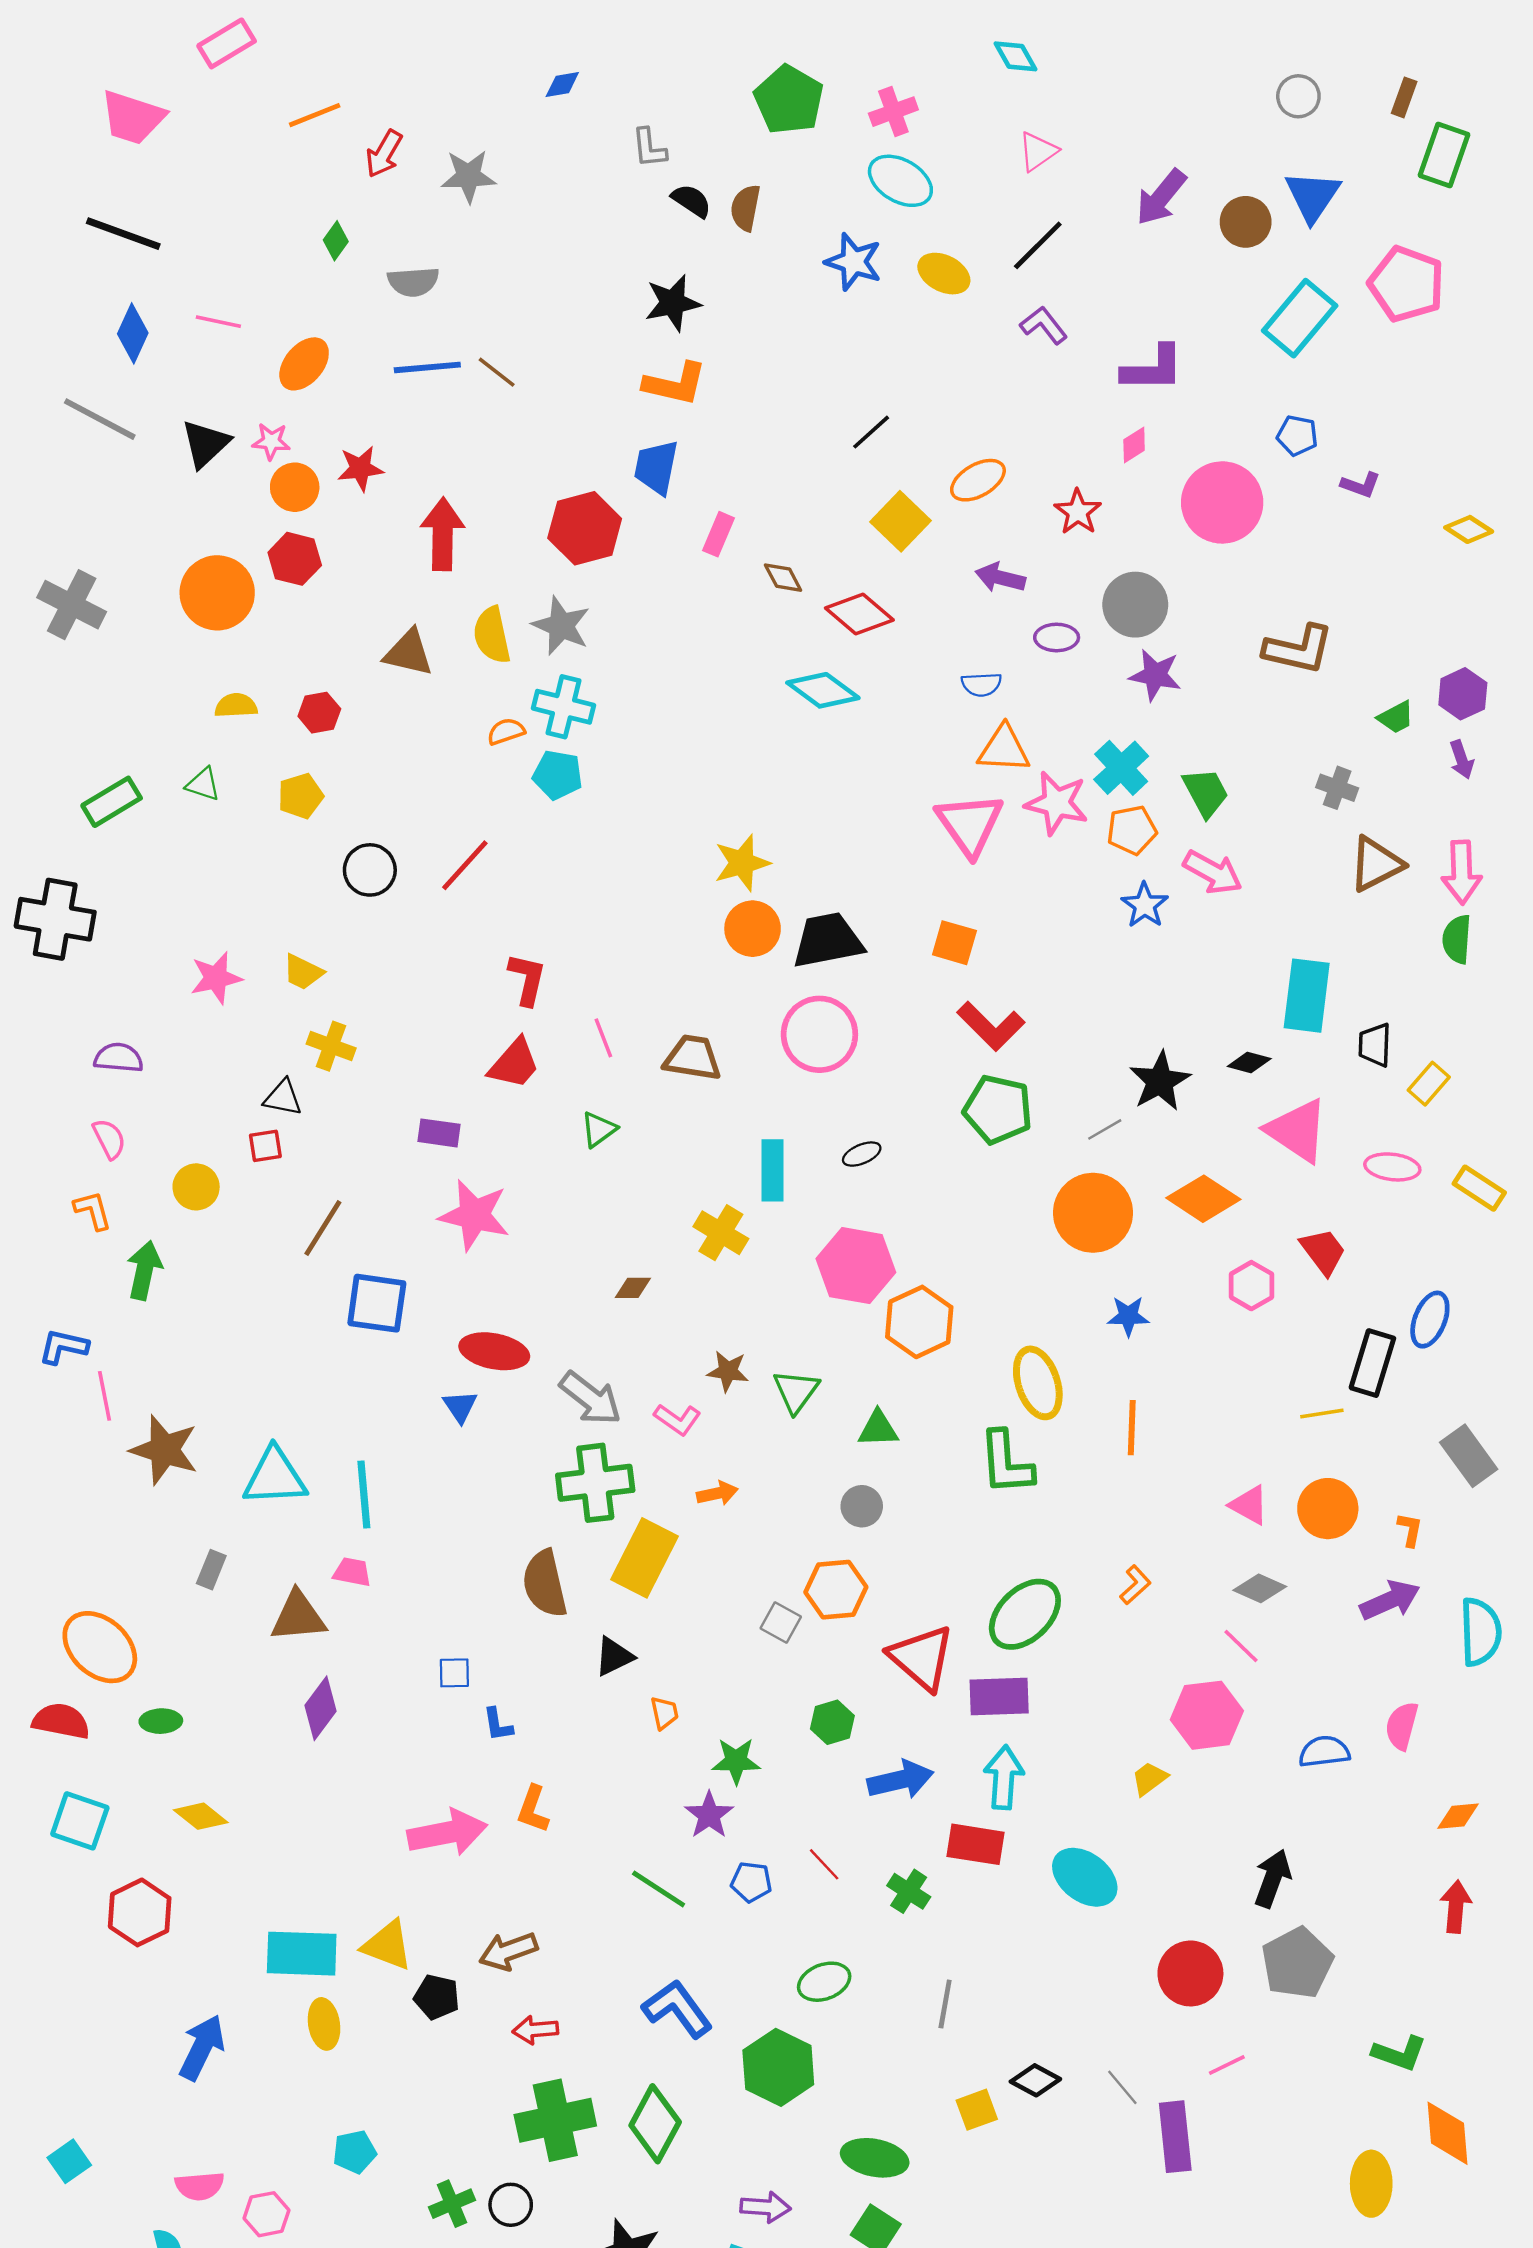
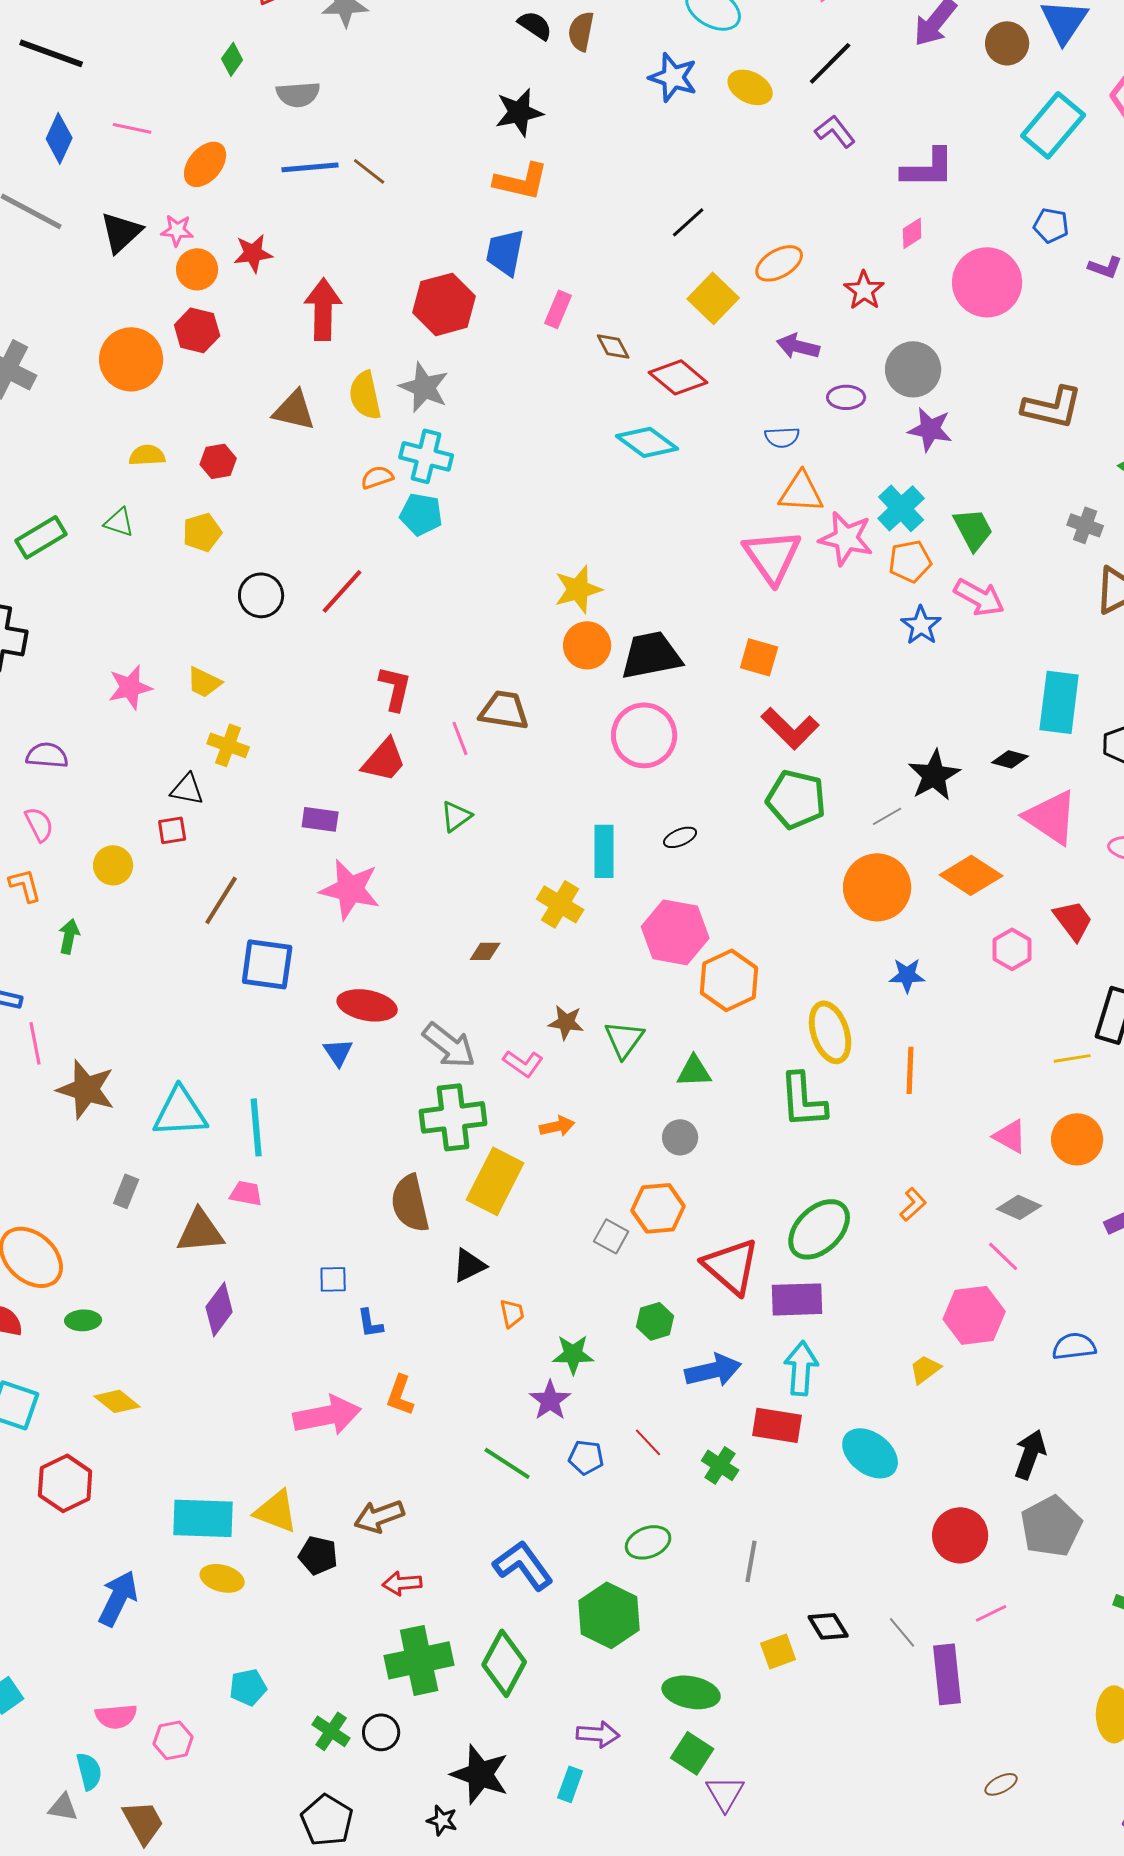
brown trapezoid: (693, 1058) -> (504, 710), moved
green arrow: (144, 1270) -> (69, 936), size x0.7
yellow ellipse: (324, 2024) -> (222, 1578), turned -66
black diamond: (1035, 2080) -> (828, 1626), turned 30
green cross: (452, 2204) -> (331, 1731), turned -33

